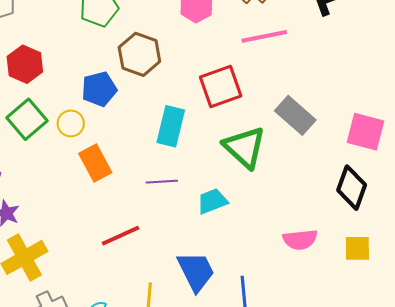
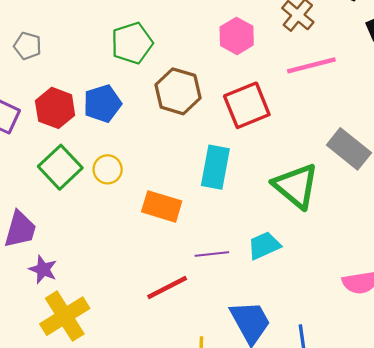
red square: (221, 87) -> (247, 105), moved
blue pentagon: (99, 89) -> (102, 104), moved
orange rectangle: (95, 163) -> (162, 206), moved, turned -42
purple line: (162, 182) -> (212, 254), moved

